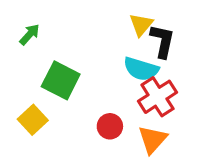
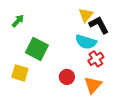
black L-shape: (162, 41) -> (99, 25), turned -40
red cross: (157, 97) -> (96, 59), size x0.7
yellow square: (33, 120) -> (20, 73), turned -30

